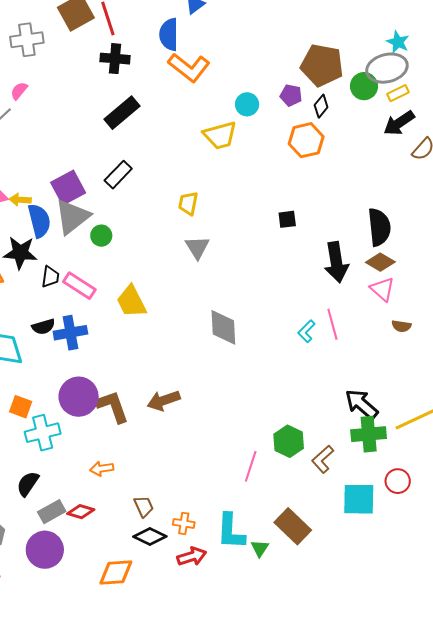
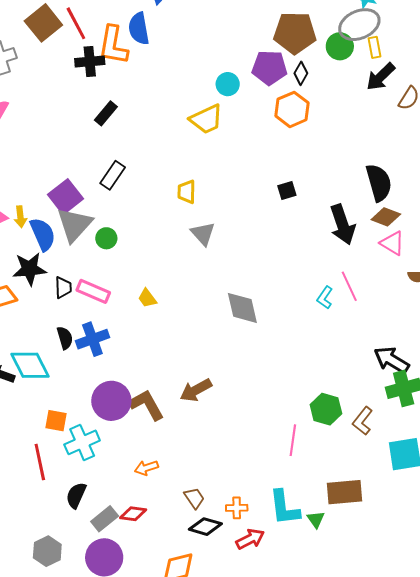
orange L-shape: (189, 67) -> (113, 45), moved, turned 72
yellow rectangle: (398, 93) -> (375, 47), turned -65
purple pentagon: (291, 95) -> (269, 68), size x1.6
black rectangle: (122, 113) -> (106, 113), size x0.7
yellow arrow: (20, 200) -> (20, 217), turned -90
yellow trapezoid: (131, 302) -> (147, 298), size x0.6
black semicircle: (43, 327) -> (65, 338), turned -80
brown rectangle: (293, 526) -> (345, 492), turned -39

